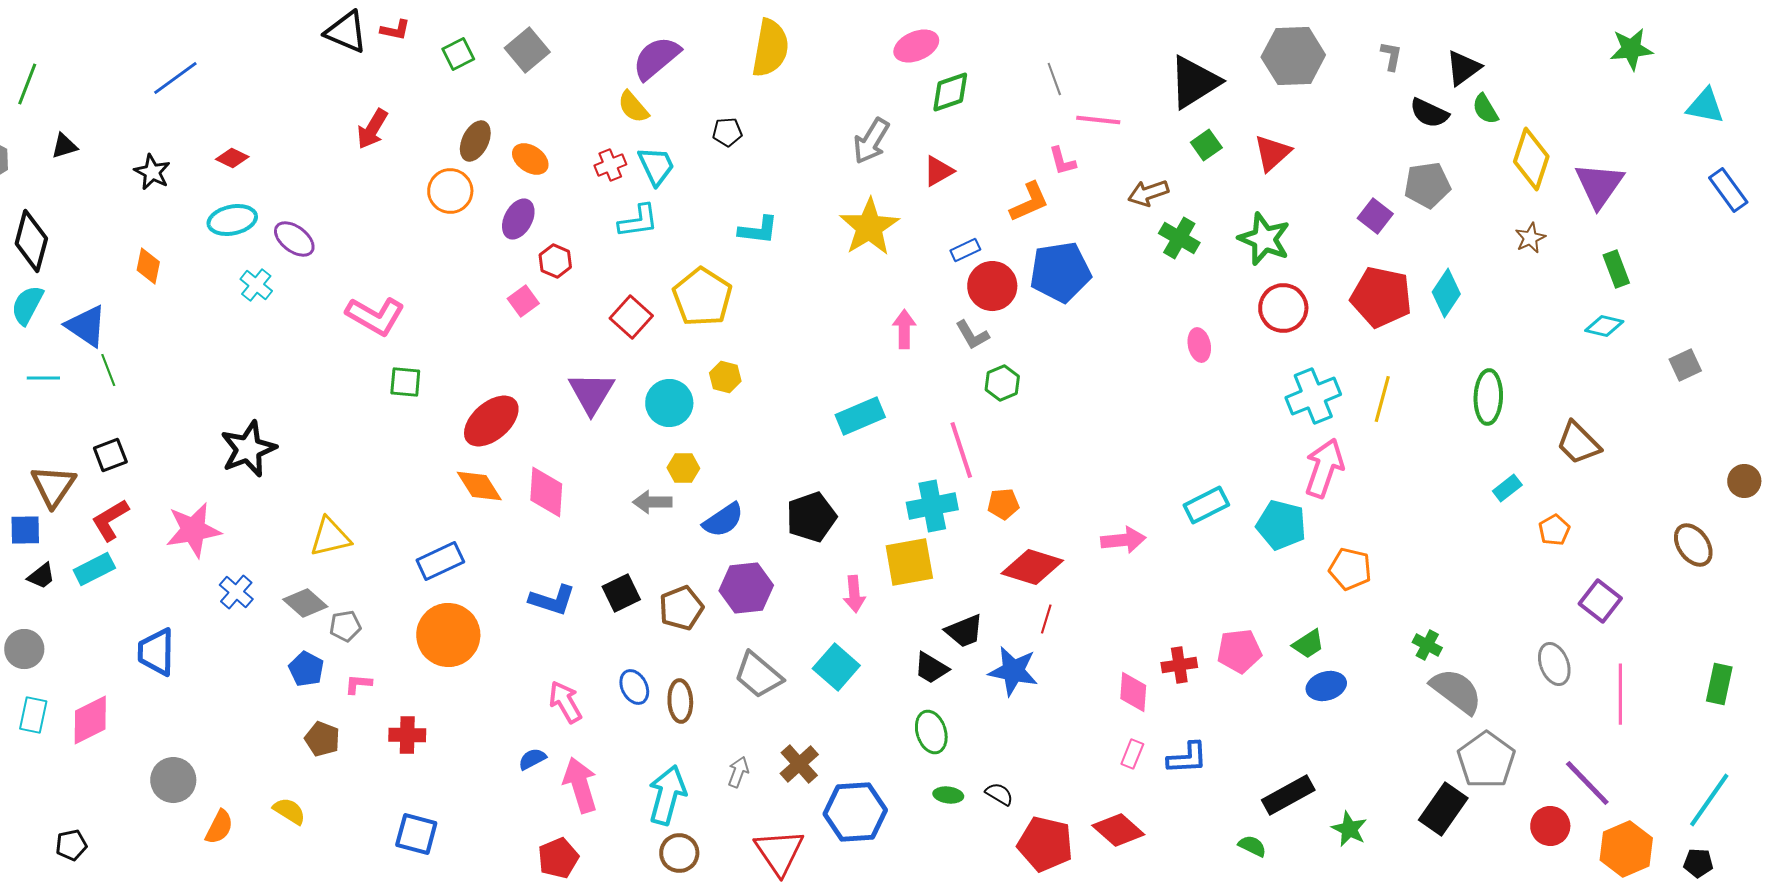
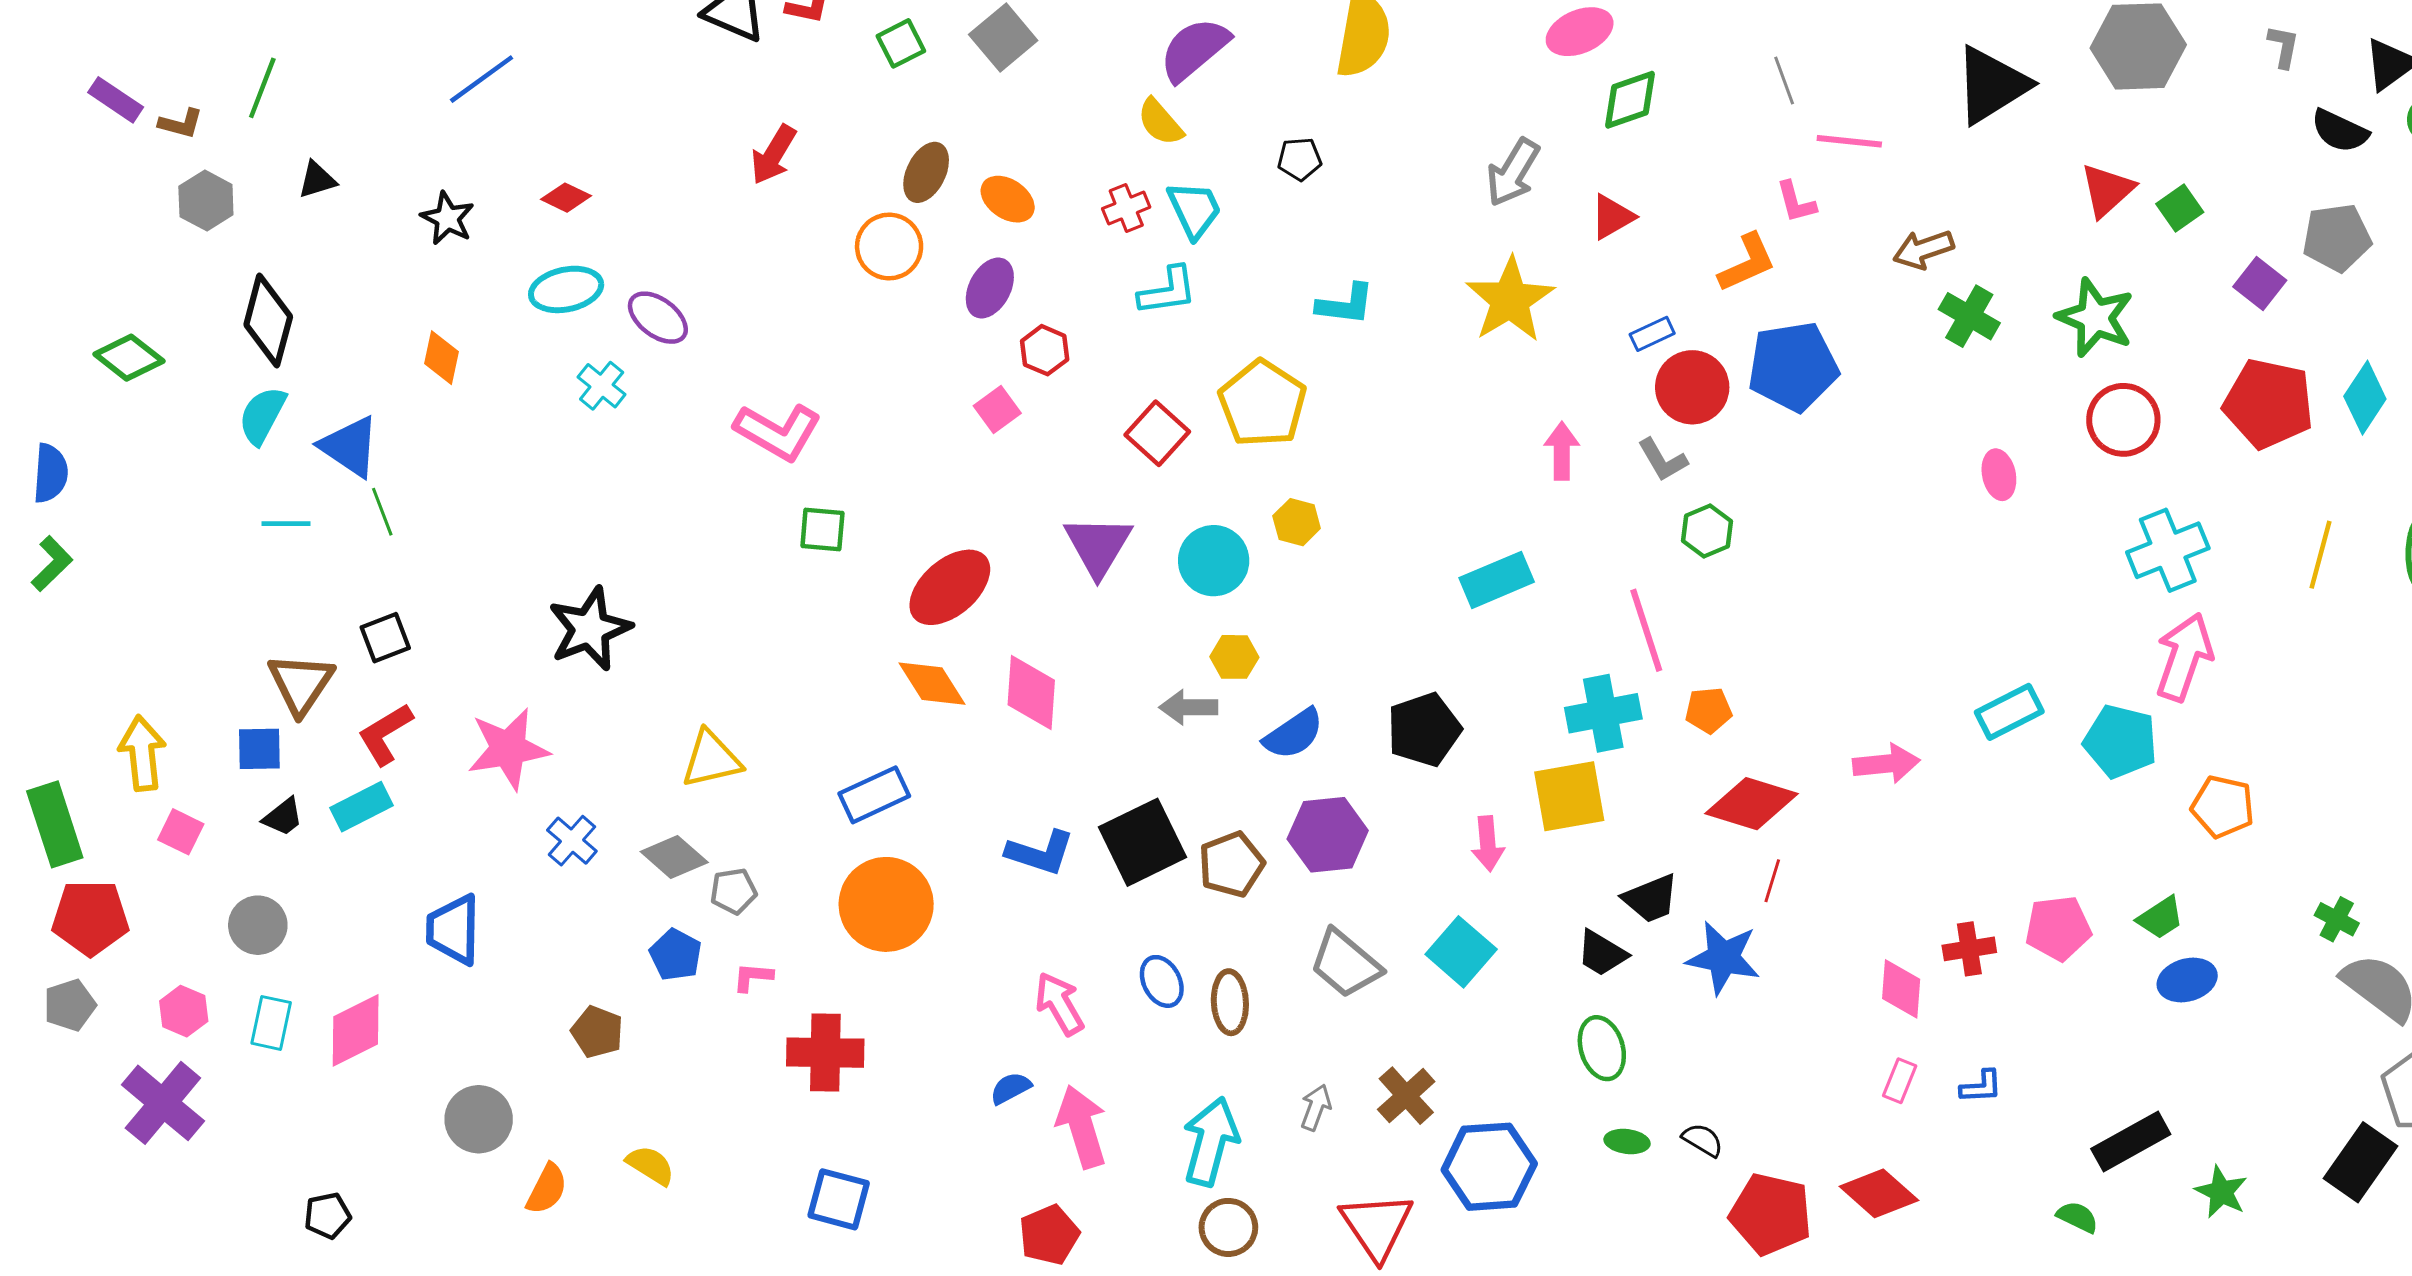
green square: (1206, 145) -> (2180, 208), moved
yellow line: (1382, 399) -> (2320, 555), moved
black square: (621, 593) -> (1142, 842), size x1.5
red cross: (407, 735) -> (825, 1053), size x1.4
brown pentagon: (322, 739) -> (597, 1032), moved
blue L-shape: (1187, 758) -> (1981, 1087), size x0.7

